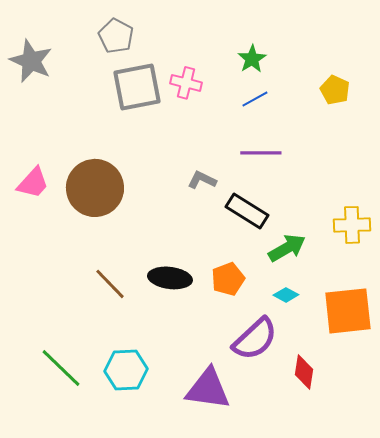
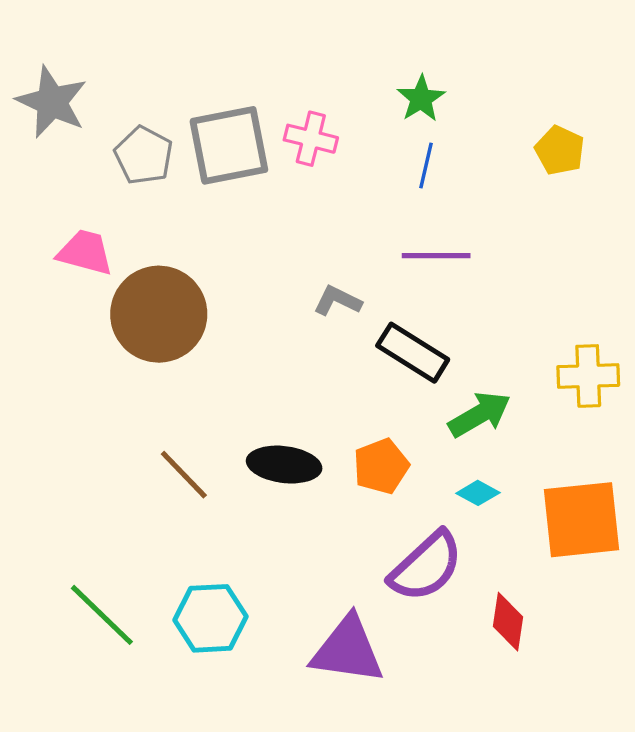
gray pentagon: (116, 36) -> (144, 155), moved
blue line: (255, 99) -> (426, 165), turned -48
pink trapezoid: (33, 183) -> (85, 252), moved, turned -117

